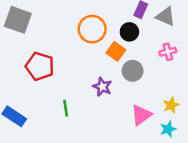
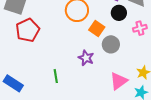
black circle: (129, 32) -> (119, 13), moved
red pentagon: (40, 66) -> (28, 30), moved, turned 30

